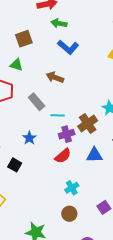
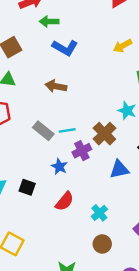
gray rectangle: (37, 102) -> (43, 131), moved
blue star: (29, 138) -> (59, 167), moved
red semicircle: (63, 156) -> (64, 201), moved
black square: (15, 165) -> (27, 187), moved

